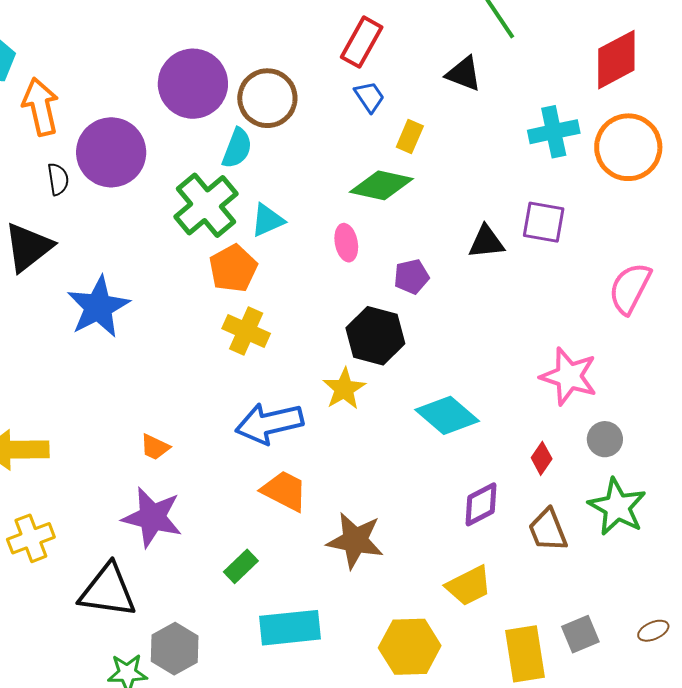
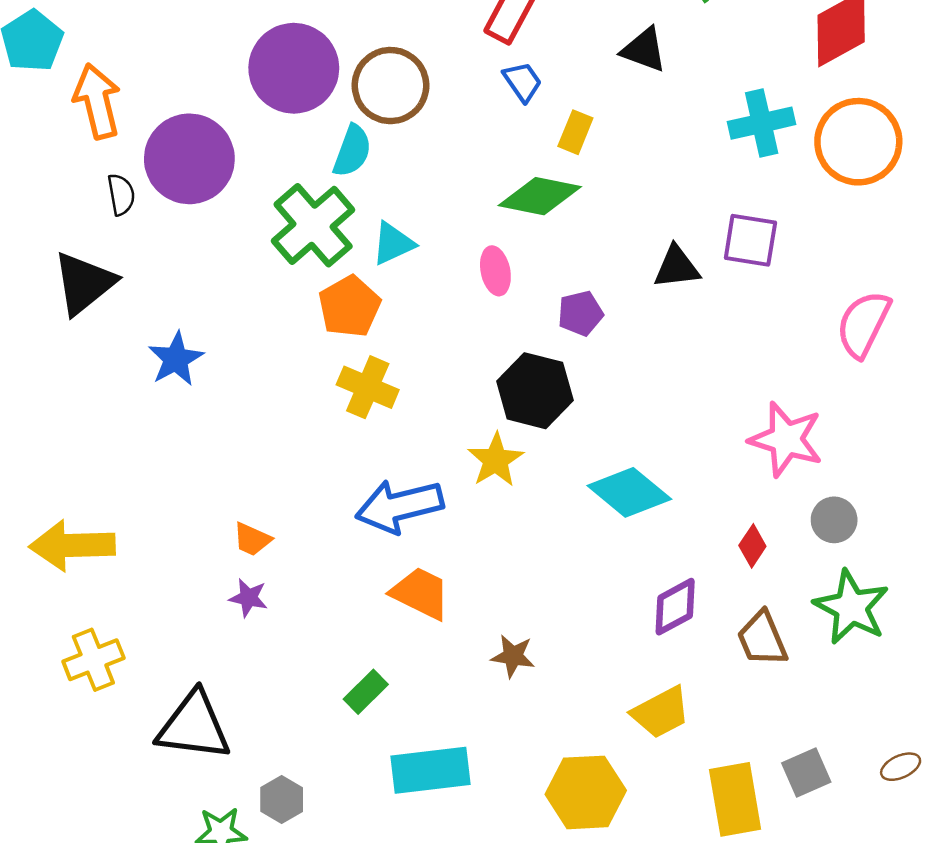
blue star: (98, 307) -> (176, 359), size x0.7
purple star: (152, 517) -> (248, 598), moved, size x0.5
brown star: (355, 541) -> (513, 656), size x0.6
gray hexagon: (175, 649) -> (282, 800), size x0.7

